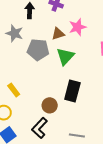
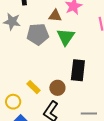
brown triangle: (58, 34) -> (55, 16), turned 32
yellow rectangle: (14, 90) -> (33, 87), moved

